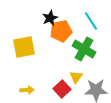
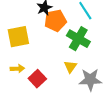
red square: (62, 89) -> (37, 79), moved
yellow arrow: (27, 90) -> (17, 69), moved

